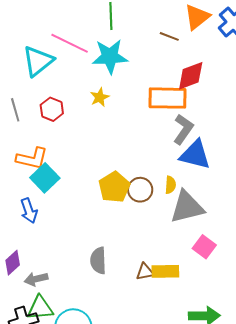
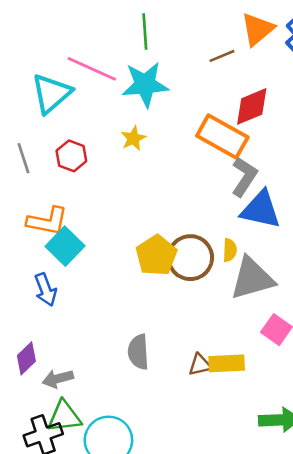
brown line: (169, 36) -> (222, 56), turned -42
orange rectangle: (168, 98) -> (222, 137), turned 30
brown circle: (140, 190) -> (190, 258), size x1.4

